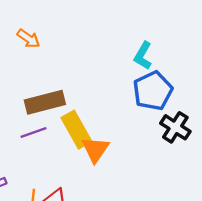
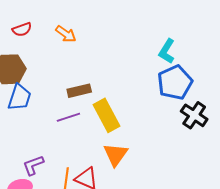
brown rectangle: (45, 102) -> (79, 91), size x0.7
orange triangle: (95, 150) -> (116, 155), moved

